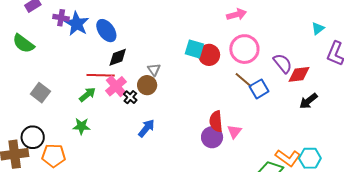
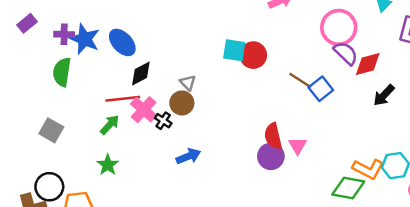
green semicircle: (23, 44) -> (62, 72), moved, turned 70
pink circle: (244, 49) -> (339, 27), moved
green star: (81, 126) -> (108, 165), turned -30
blue arrow: (146, 128) -> (188, 156), turned 36

